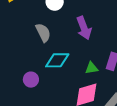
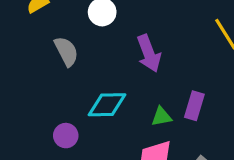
gray semicircle: (43, 33) -> (66, 51), moved

